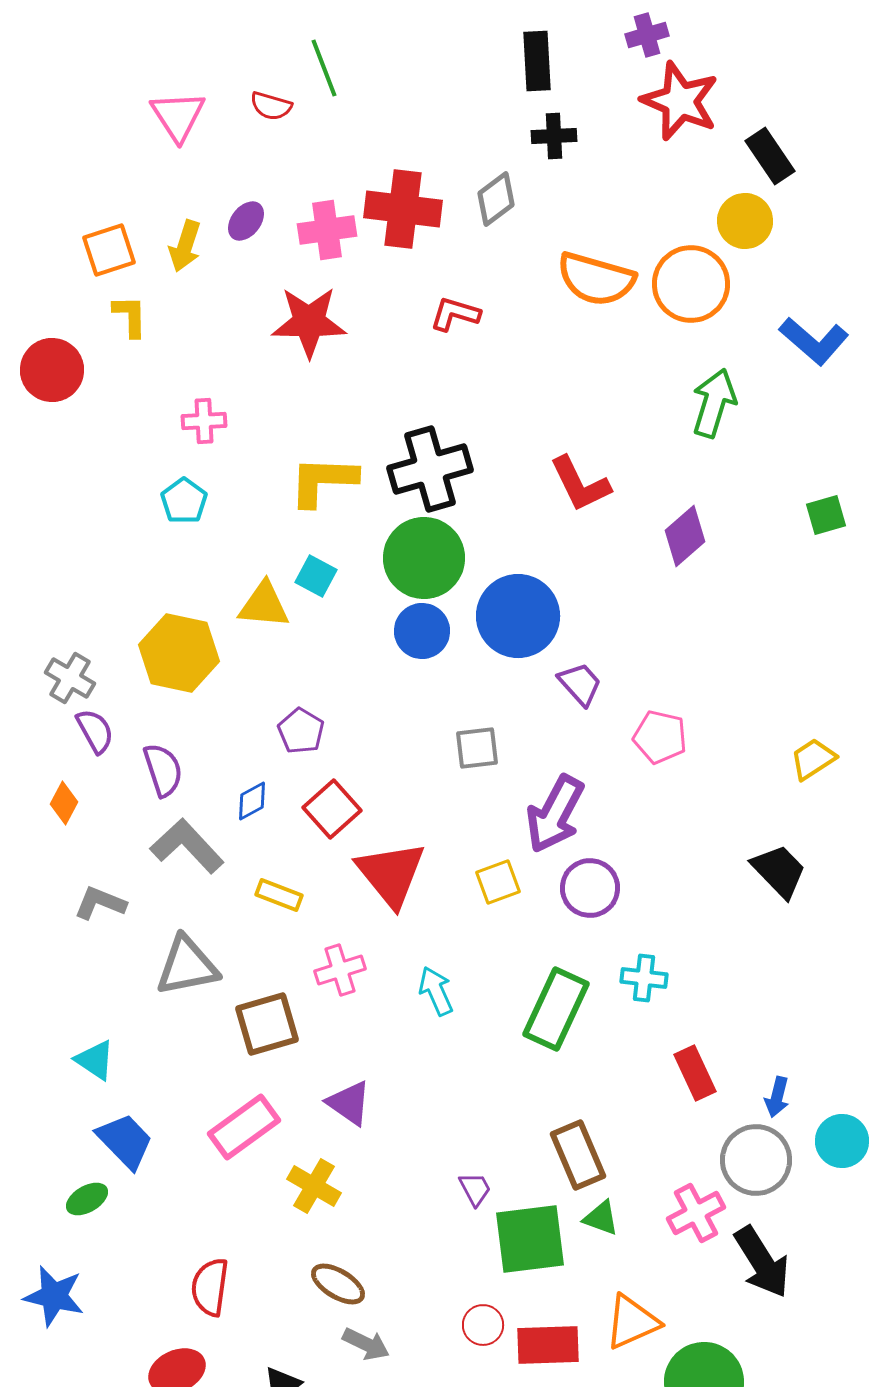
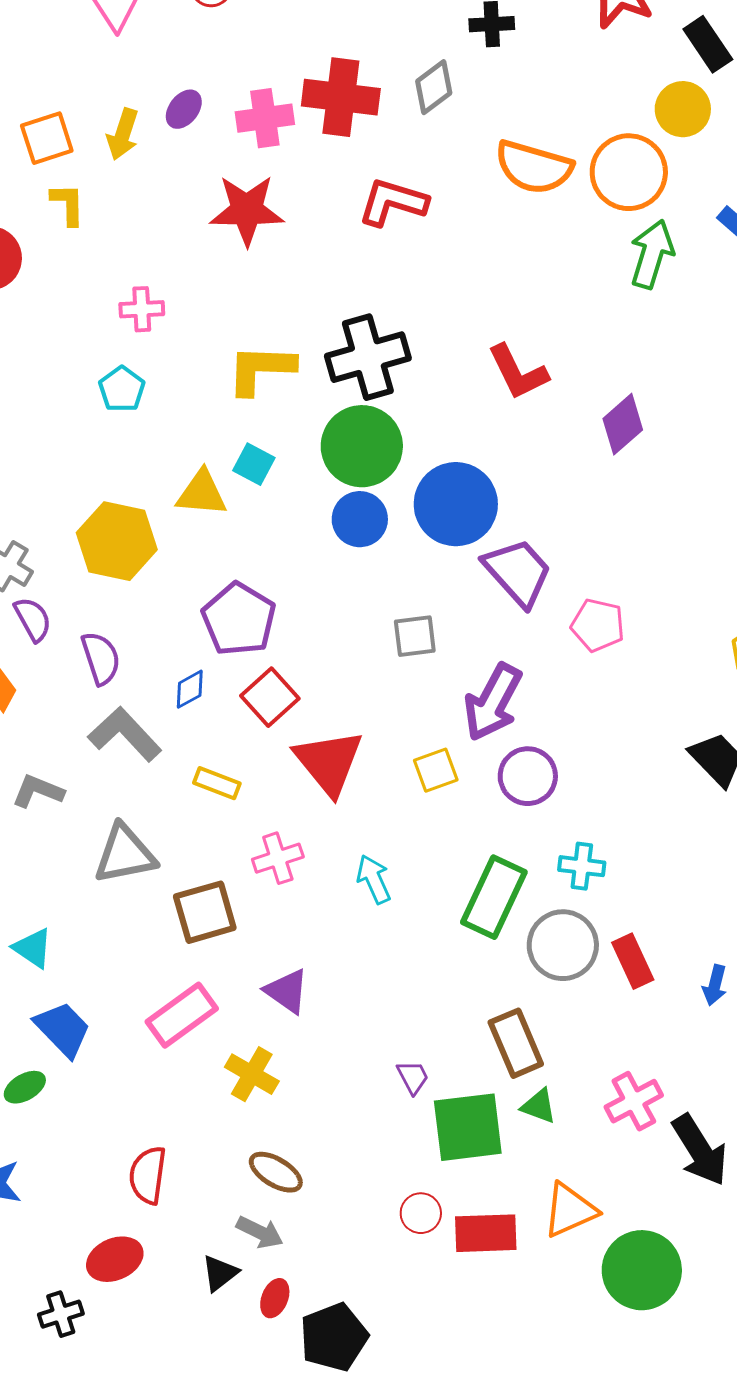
red L-shape: (455, 314) -> (393, 202), size x1.4
green arrow: (714, 403) -> (652, 254), moved
purple trapezoid: (580, 684) -> (518, 572), size x1.6
purple pentagon: (301, 731) -> (239, 619), size x1.6
gray circle: (756, 1160) -> (563, 945), moved
gray arrow: (366, 1344) -> (260, 1232), moved

